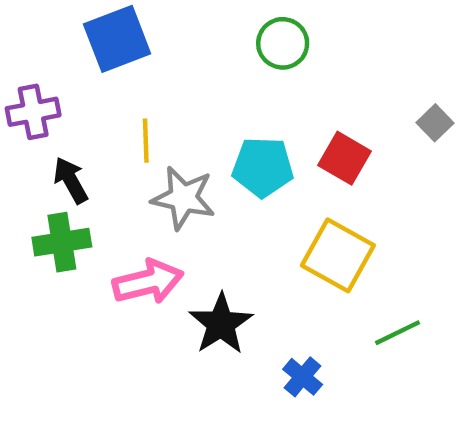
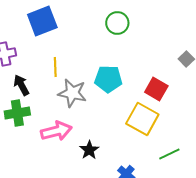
red square: (345, 158) -> (156, 89), moved
black star: (221, 324) -> (89, 150), size x0.7

